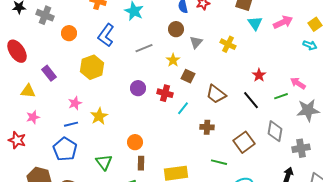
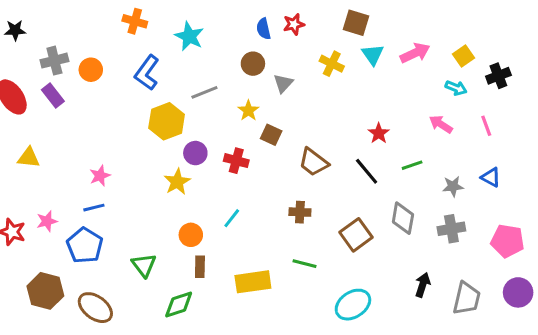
gray cross: (45, 15) -> (54, 61), moved, turned -36
yellow cross: (228, 44) -> (332, 64), moved
yellow hexagon: (92, 67) -> (167, 121), moved
purple rectangle: (49, 73) -> (53, 95), moved
pink arrow: (298, 83) -> (441, 124), moved
cyan line: (183, 108) -> (232, 218), moved
gray star: (308, 110) -> (453, 186), size x0.6
yellow star: (99, 116) -> (177, 182), moved
pink star: (33, 117) -> (47, 221), moved
gray cross: (301, 148) -> (451, 229), moved
green line: (219, 162) -> (304, 264), moved

